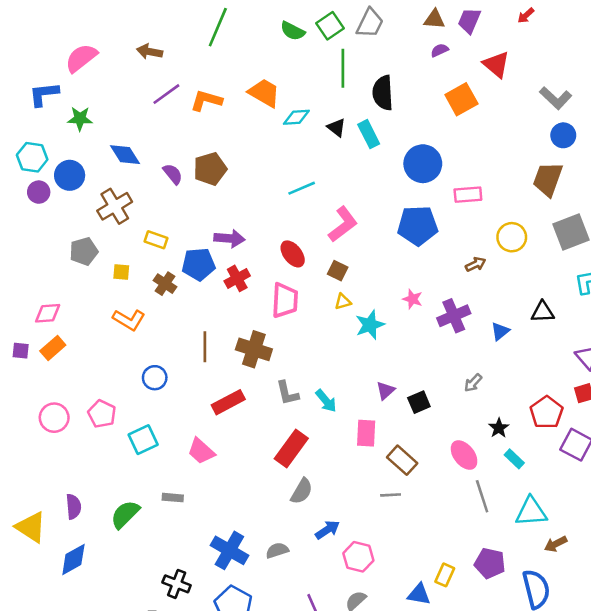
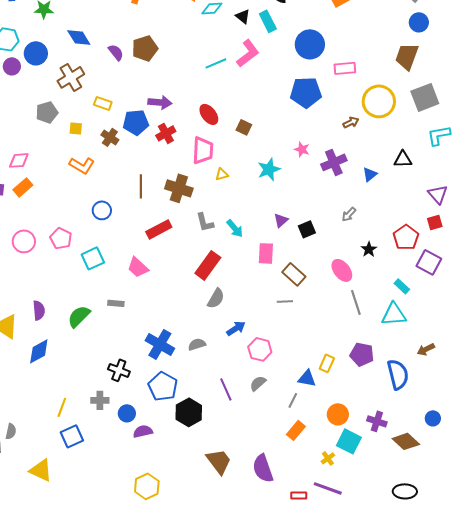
pink L-shape: (343, 224) -> (248, 53), moved
yellow circle: (512, 237) -> (379, 101), size x1.4
yellow triangle: (343, 302) -> (222, 174), moved
cyan rectangle: (514, 459) -> (402, 286), moved
brown arrow: (556, 544) -> (426, 349), moved

